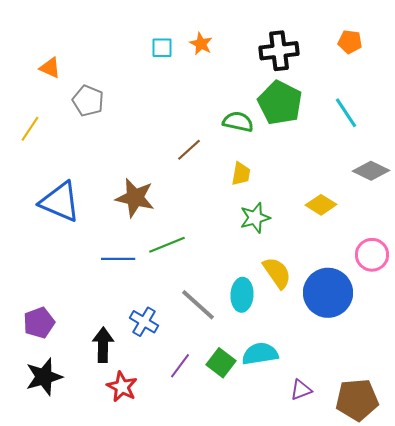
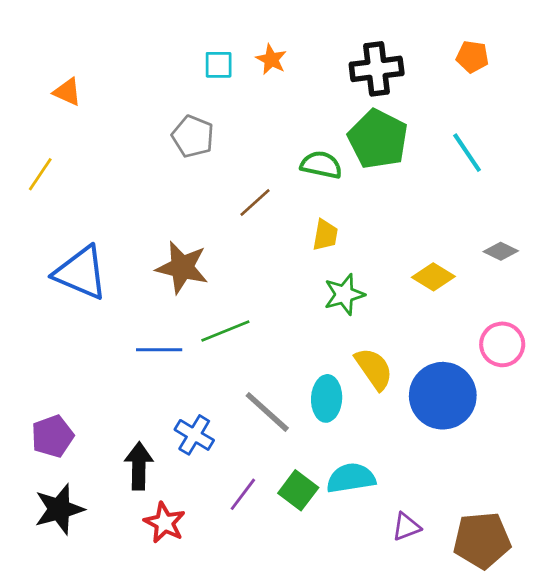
gray pentagon: (88, 101) -> (193, 136), moved
gray diamond: (371, 171) -> (501, 251), moved, size x0.7

